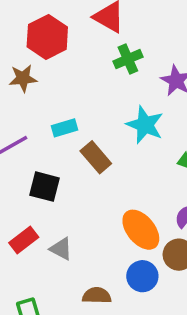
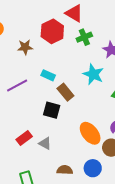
red hexagon: (47, 37) -> (52, 31), moved
cyan rectangle: (64, 128) -> (48, 75), turned 40
black square: (45, 187) -> (52, 110), moved
blue circle: (142, 276) -> (93, 168), moved

